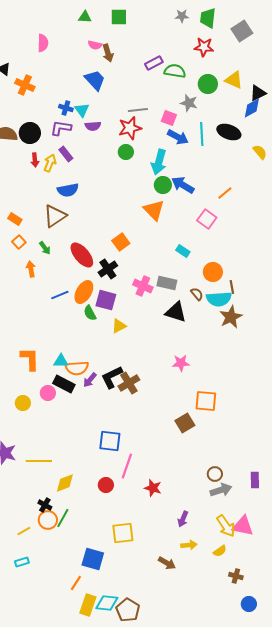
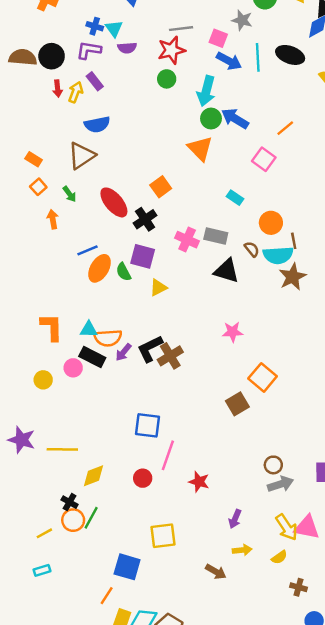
orange ellipse: (84, 292) -> (100, 268), moved
orange square: (206, 401) -> (263, 377), turned 35

